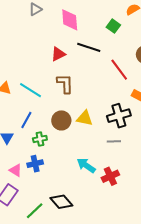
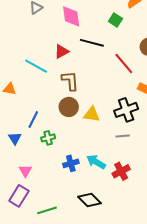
cyan line: (30, 90) -> (36, 66), moved
brown circle: (61, 120) -> (69, 107), moved
blue cross: (35, 164) -> (71, 163), moved
pink triangle: (16, 170) -> (25, 171), turned 32
black diamond: (61, 202) -> (89, 200), moved
green line: (35, 211) -> (47, 210), turned 30

